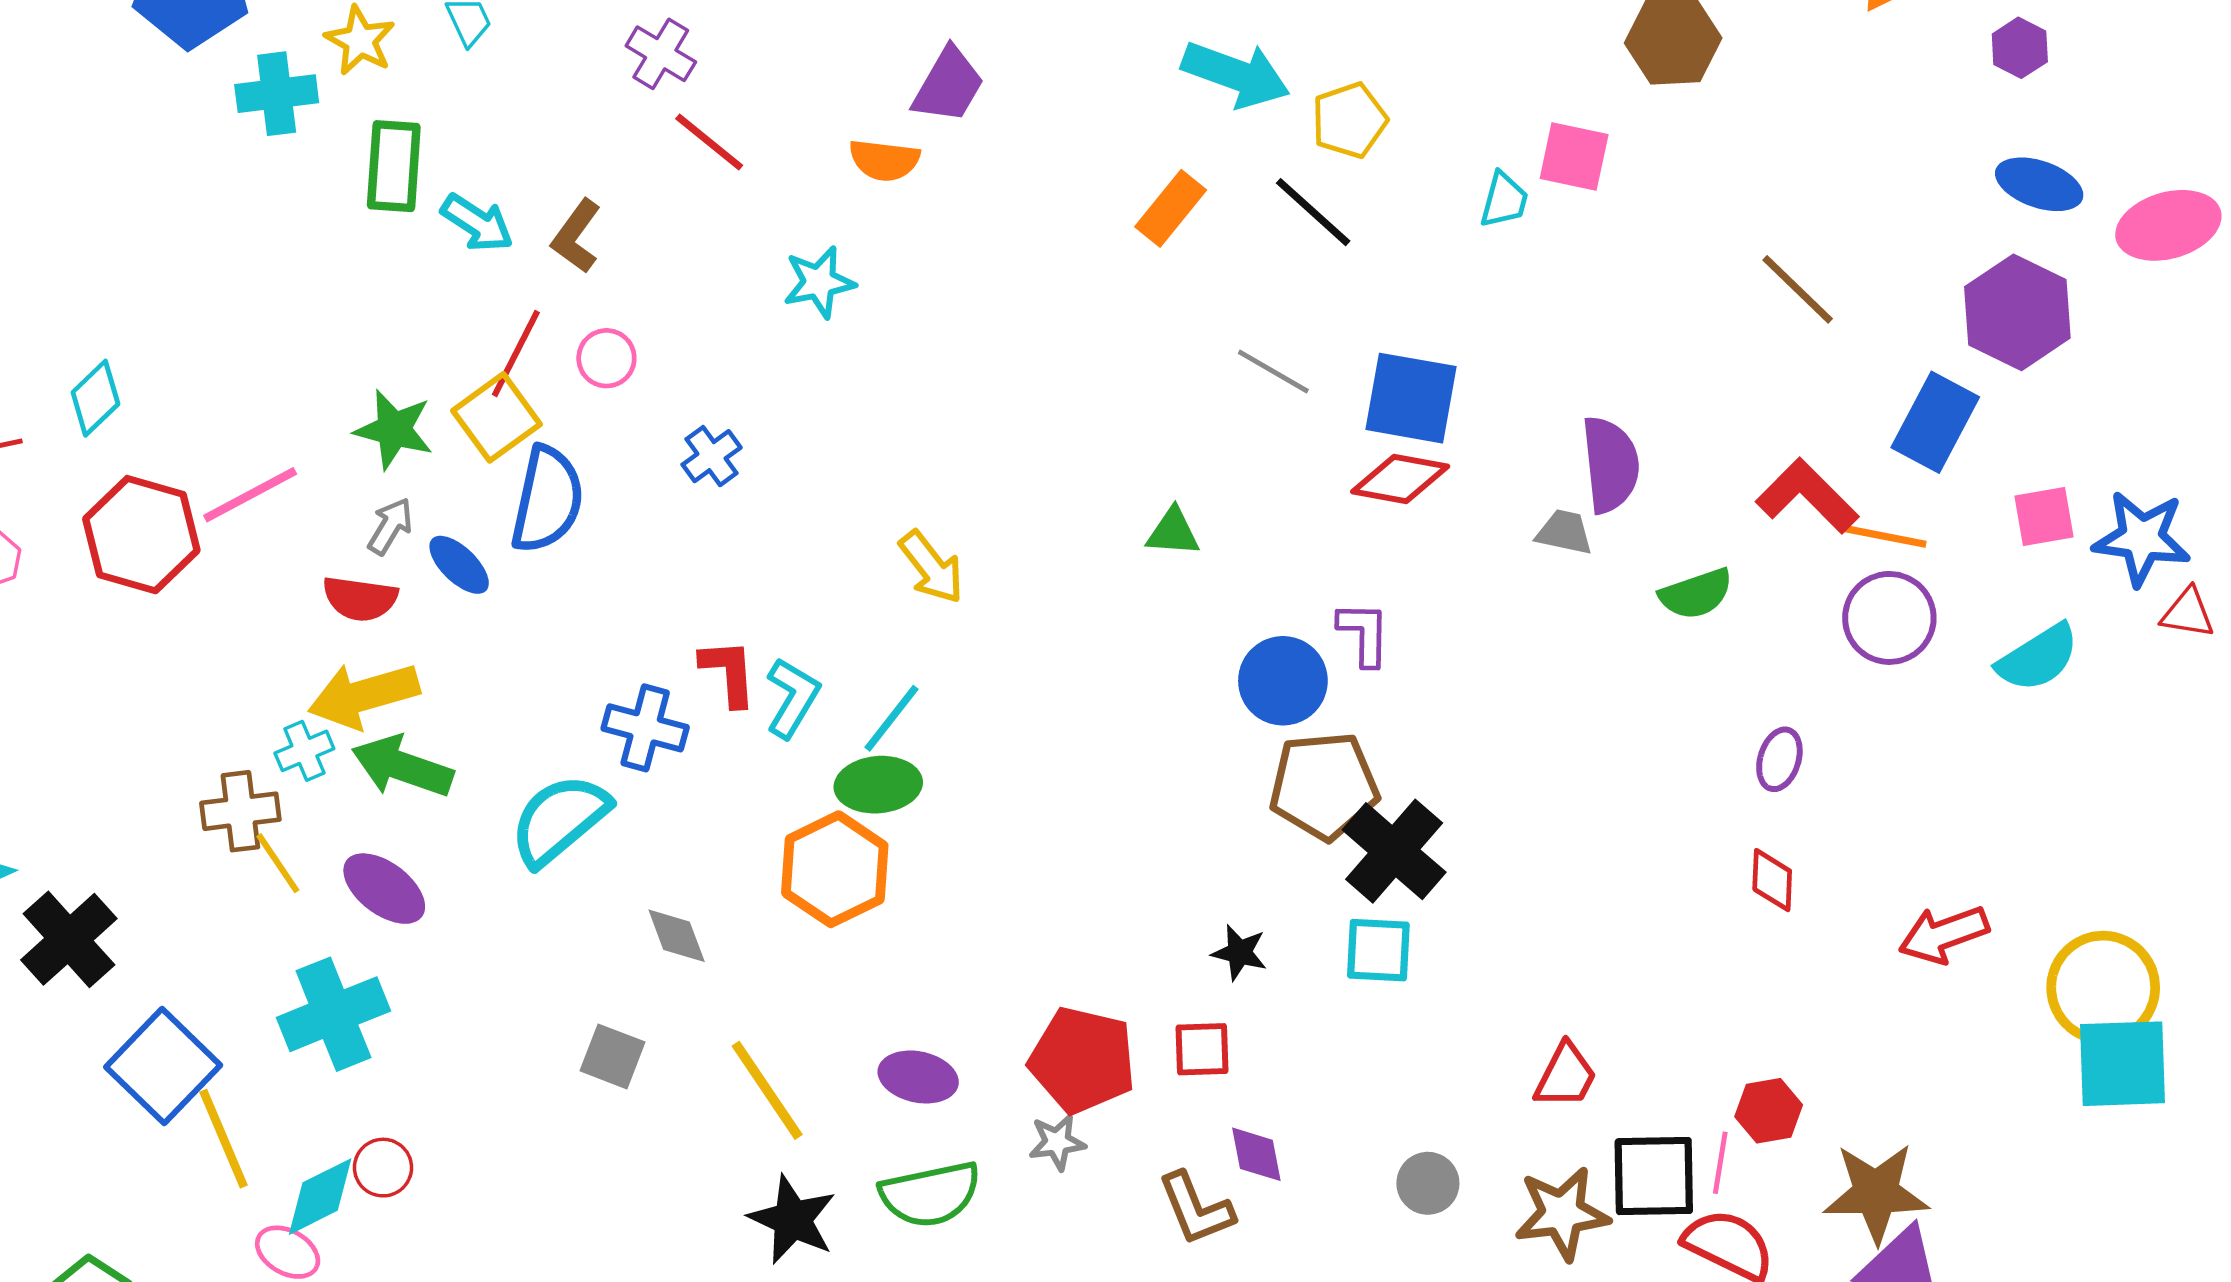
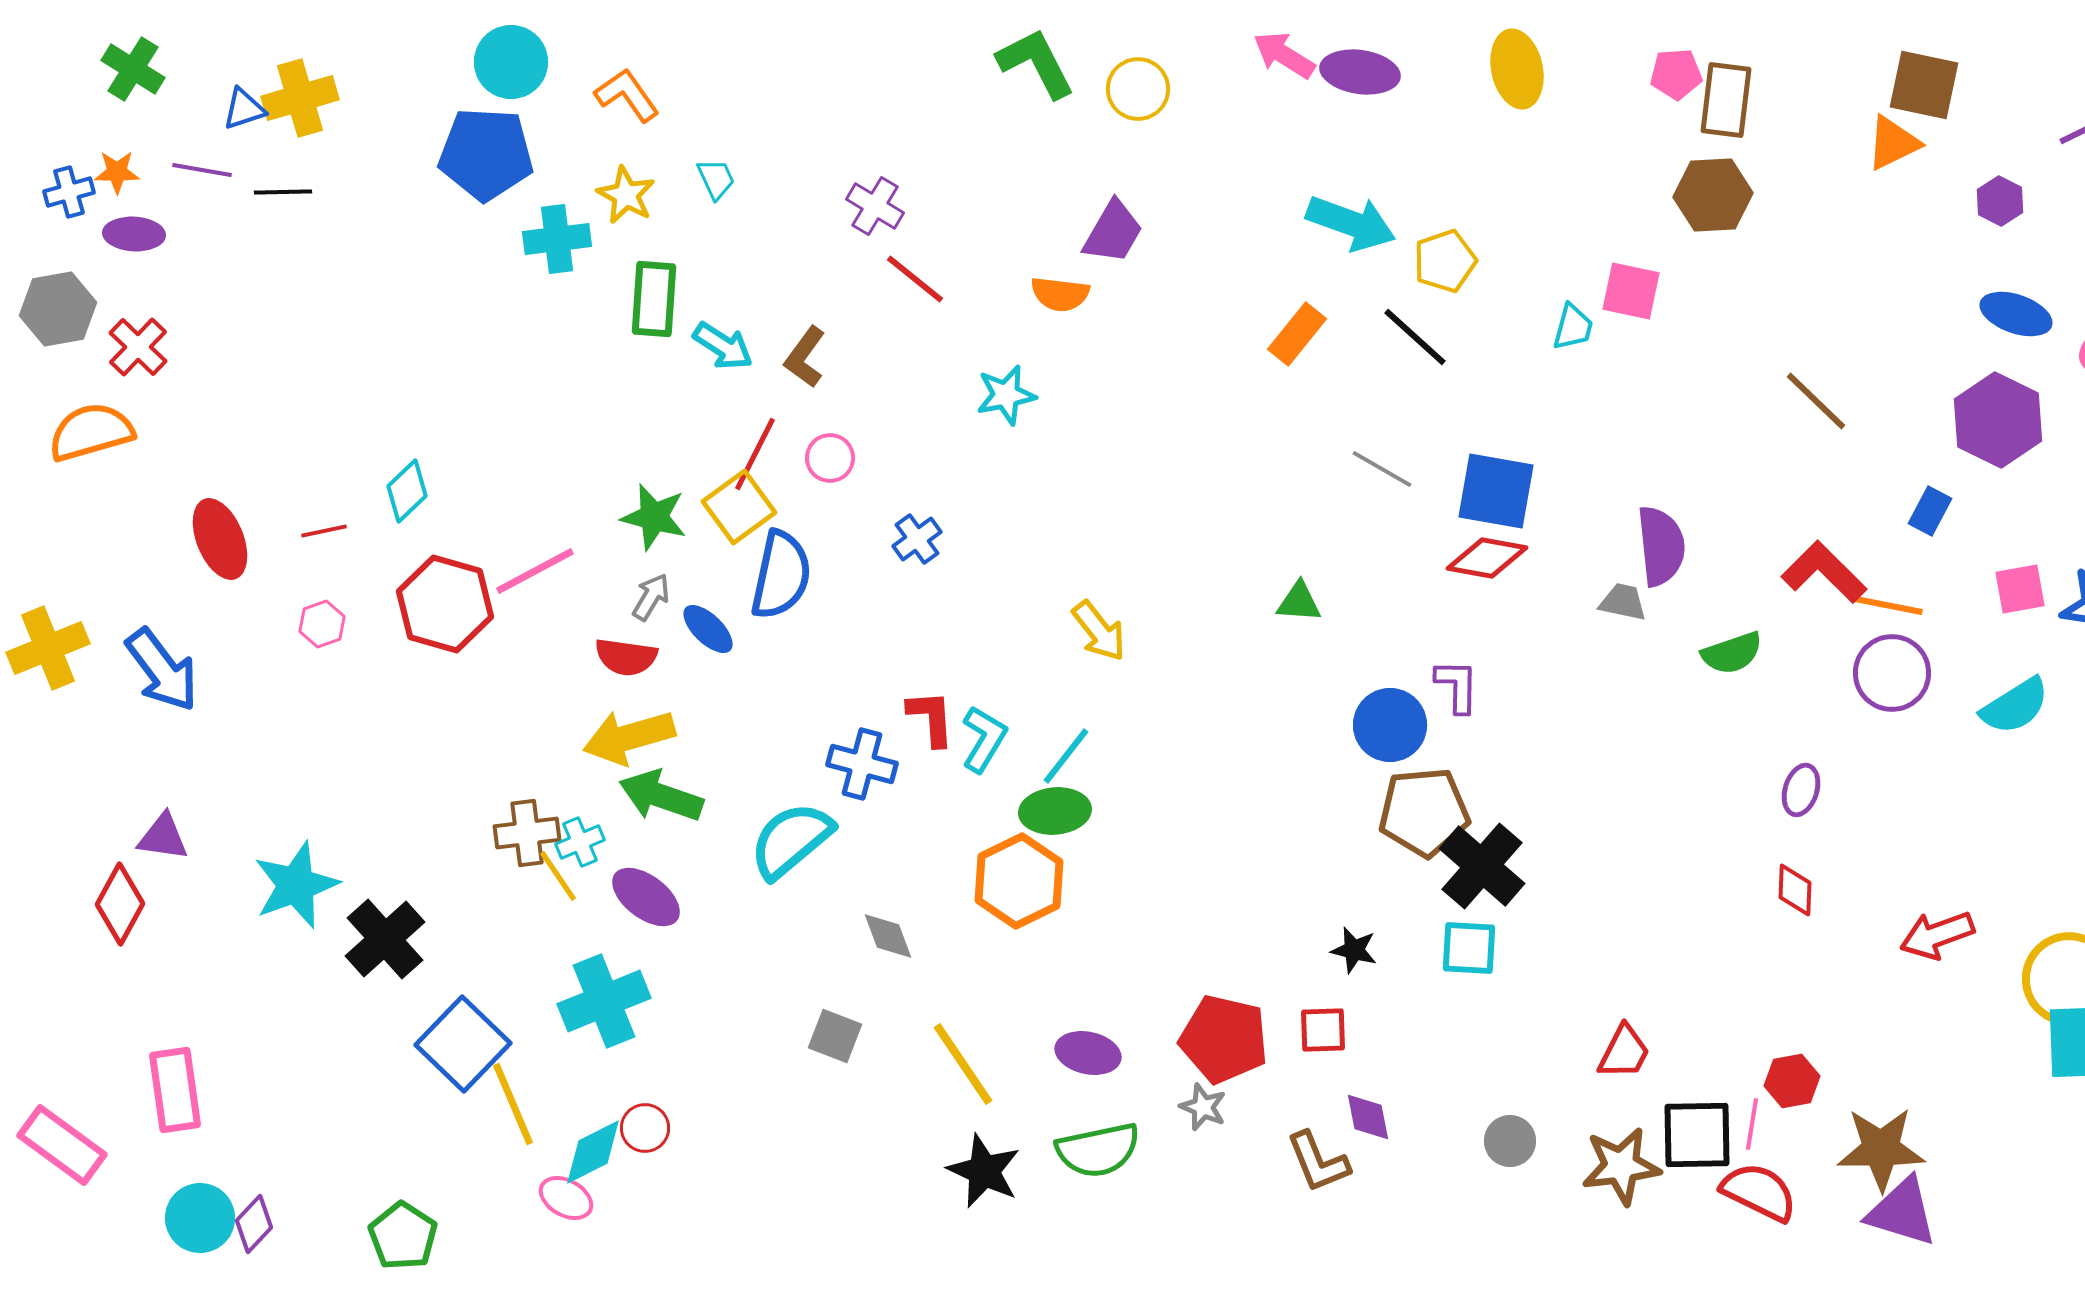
blue rectangle: (1935, 422) -> (1930, 511), size x0.6
cyan cross: (304, 751) -> (580, 842), moved
gray star: (1057, 1142) -> (1203, 1107), turned 30

